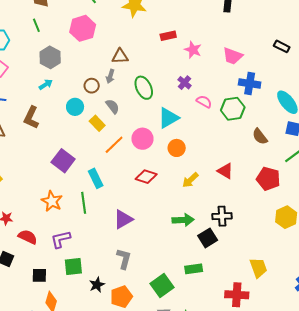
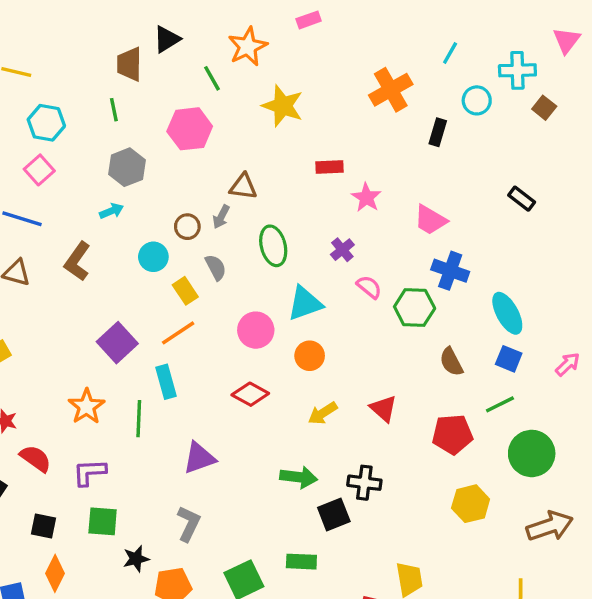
black rectangle: (282, 46) -> (522, 199), moved
orange line: (114, 145) -> (178, 333), moved
red pentagon: (268, 179) -> (452, 434), turned -30

